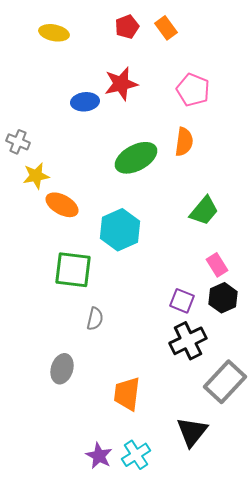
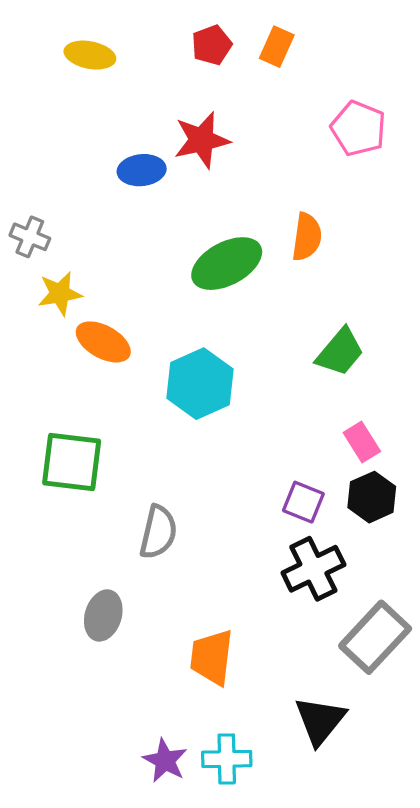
orange rectangle: (166, 28) -> (277, 47), turned 60
pink pentagon: (193, 90) -> (358, 128), moved
green square: (73, 270) -> (72, 462), moved
gray semicircle: (95, 319) -> (158, 532), size x1.4
cyan cross: (136, 455) -> (227, 759), turned 32

